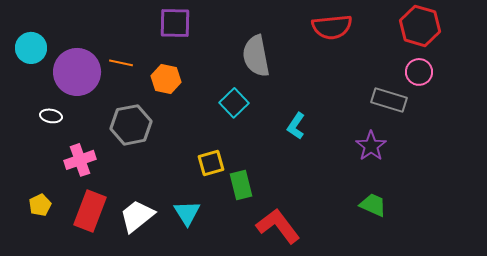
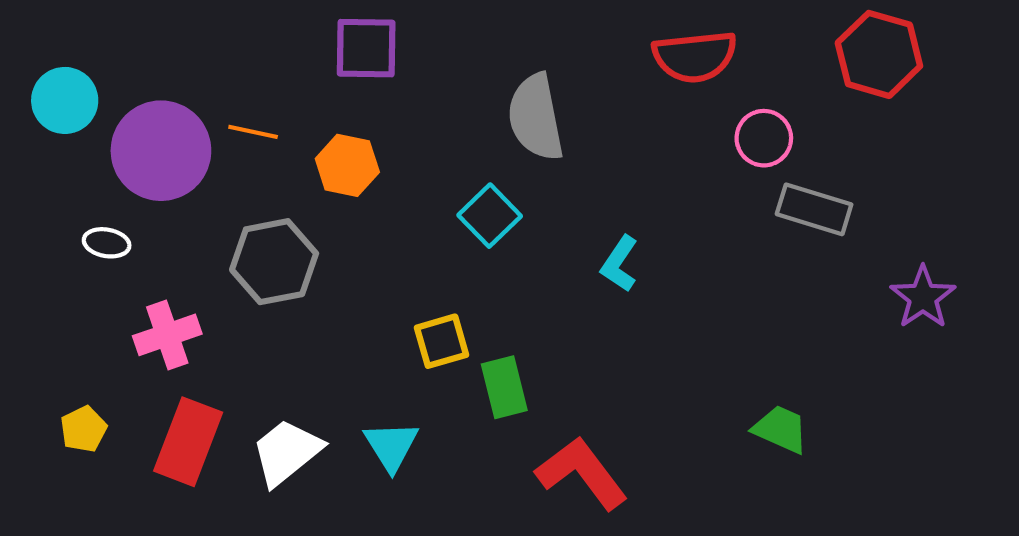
pink circle: (419, 72) -> (764, 138), moved
purple star: (371, 146) -> (923, 297), moved

